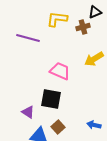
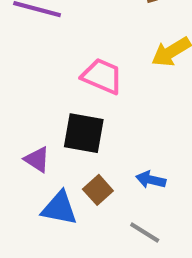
blue arrow: (94, 125) -> (151, 180), moved

